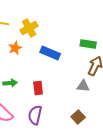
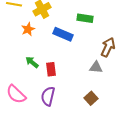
green rectangle: (88, 44) -> (85, 18), moved
green arrow: (10, 83) -> (32, 62), moved, turned -136

